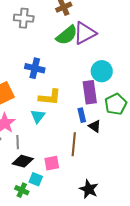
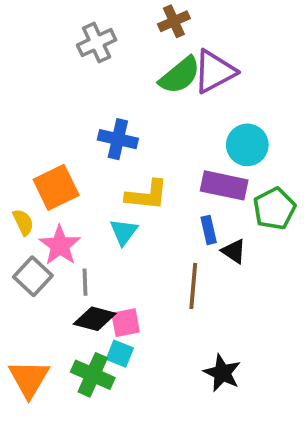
gray cross: (24, 18) -> (97, 43), turned -30
purple rectangle: (90, 92) -> (224, 185), turned -70
pink square: (52, 163) -> (126, 323), moved
green cross: (22, 190) -> (93, 375), size x1.5

